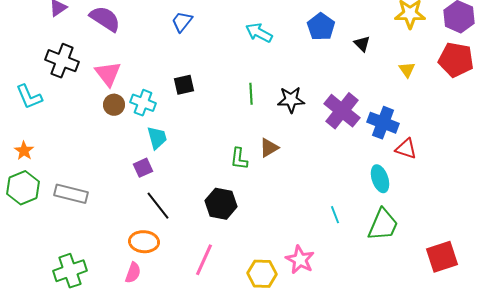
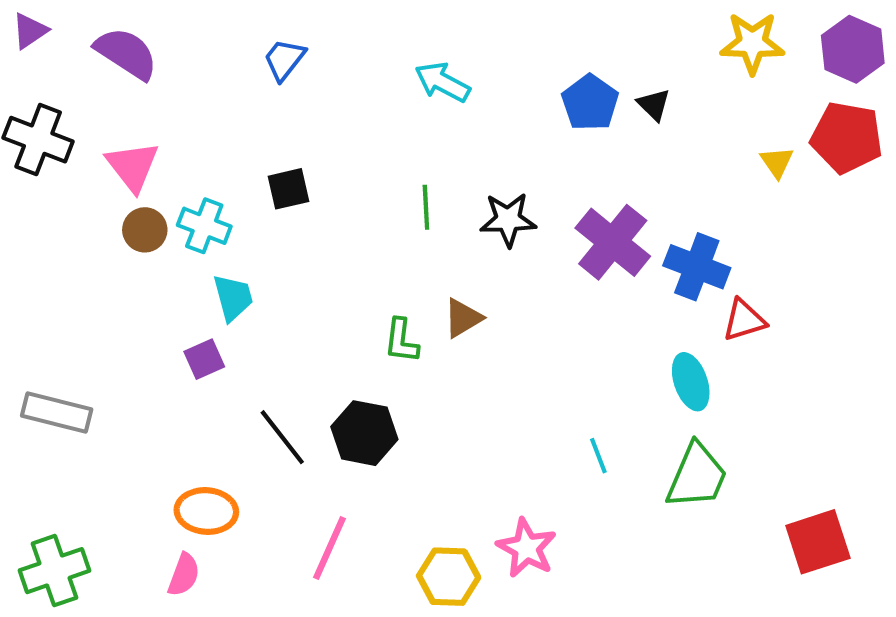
blue pentagon: (321, 27) -> (590, 103), moved
yellow triangle: (407, 70) -> (777, 162), moved
red triangle: (406, 149) -> (744, 320), turned -35
black line: (158, 206) -> (282, 437), moved

